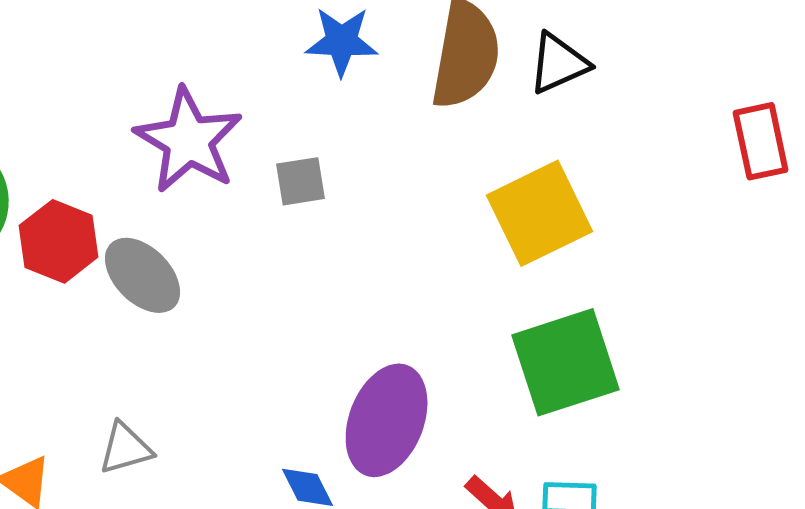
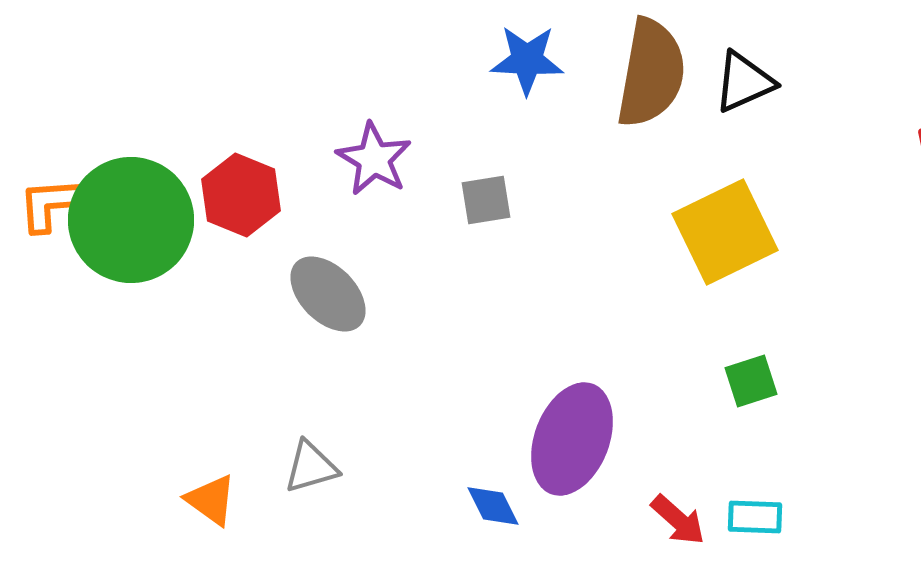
purple star: (189, 140) -> (374, 159), size x0.7
red hexagon: (59, 241) -> (241, 195), moved
green square: (566, 362) -> (751, 381), size x0.5

